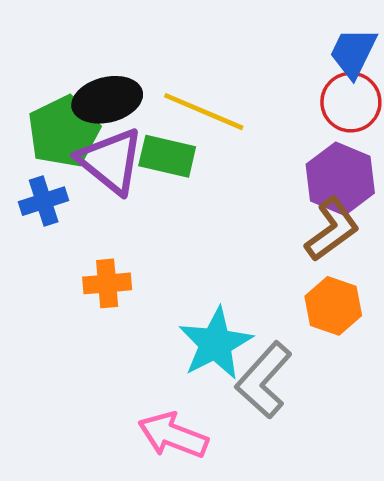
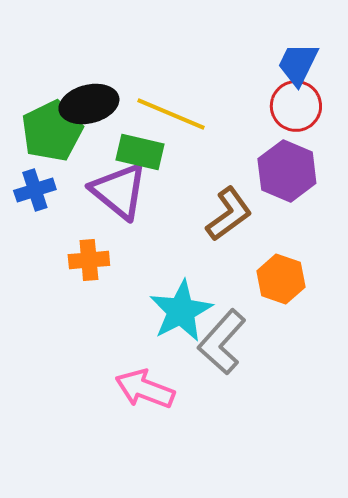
purple triangle: (111, 161) -> (119, 191), moved
brown L-shape: (332, 229) -> (229, 214), moved

